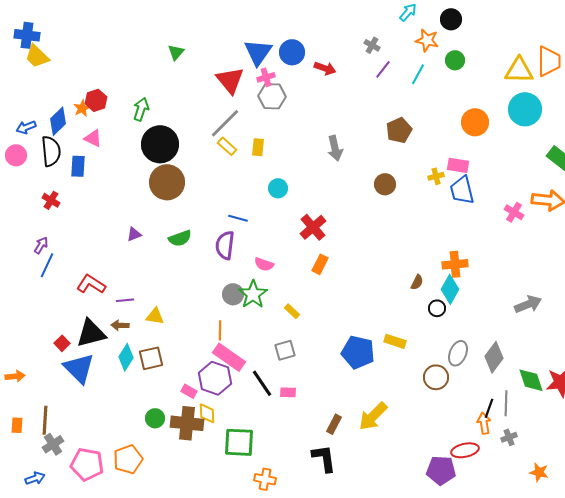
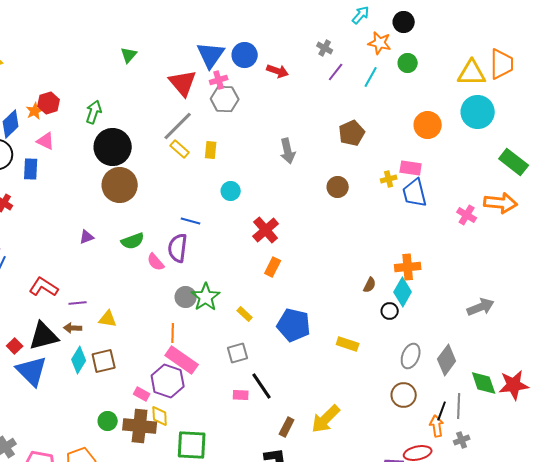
pink semicircle: (264, 264) -> (156, 262), moved, turned 30
blue pentagon: (358, 352) -> (294, 325), moved
brown circle: (436, 377) -> (404, 395), moved
black line: (262, 383) -> (262, 386), moved

